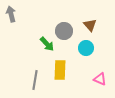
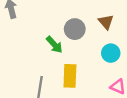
cyan circle: (86, 48) -> (111, 53), moved

